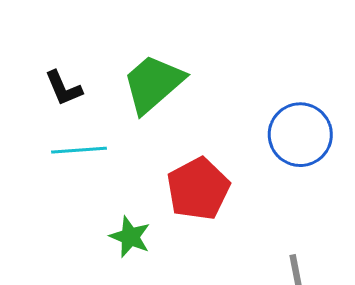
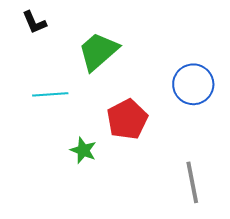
black L-shape: (63, 88) -> (34, 22), moved

